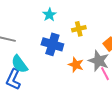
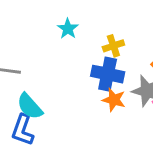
blue cross: (52, 44) -> (108, 74), moved

